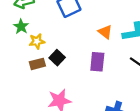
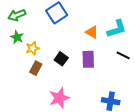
black square: (57, 58) -> (61, 59), moved
brown rectangle: (37, 64) -> (36, 68), turned -40

